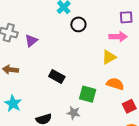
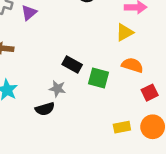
black rectangle: (57, 76) -> (72, 65), moved
gray star: (73, 113) -> (57, 89), moved

